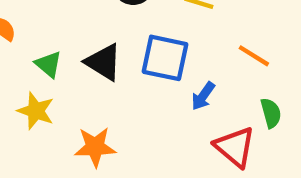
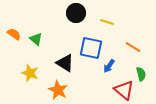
black triangle: (104, 62) -> (65, 63), moved
green triangle: (48, 64) -> (36, 39), moved
orange star: (95, 147) -> (58, 90), turned 30

